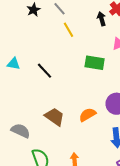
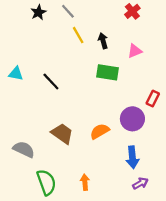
black arrow: (102, 19) -> (103, 41), moved

